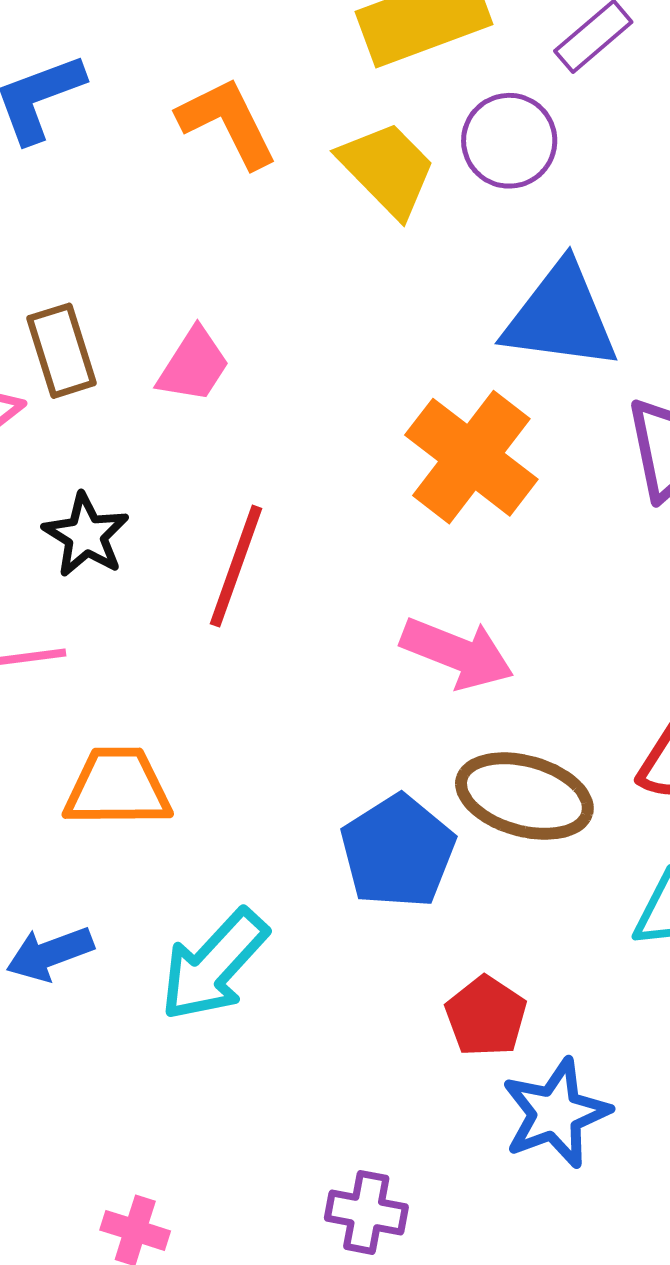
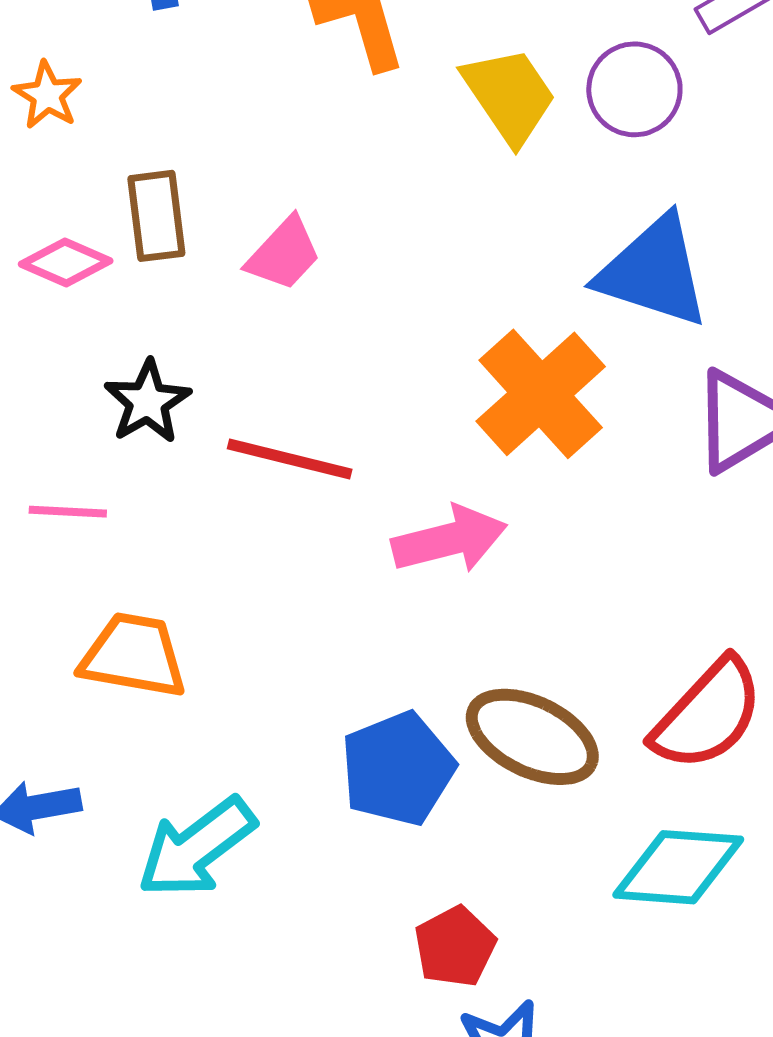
red line: (236, 566) -> (290, 459), turned 74
pink arrow: (457, 653) -> (449, 540), moved, turned -46

